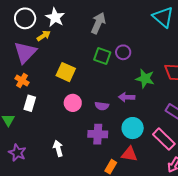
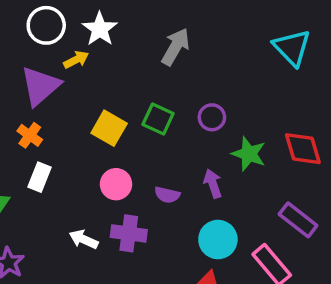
purple circle: (123, 52) -> (212, 117), moved
green square: (102, 56) -> (158, 119), moved
purple arrow: (127, 97) -> (213, 184), turned 63
purple cross: (98, 134) -> (129, 233), moved
white arrow: (58, 148) -> (84, 239), moved, turned -56

